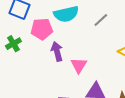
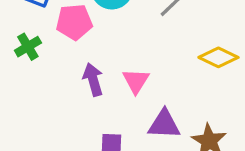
purple arrow: (57, 51) -> (93, 79), moved

